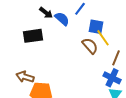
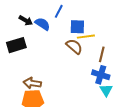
yellow line: (103, 38) -> (86, 37), turned -54
brown arrow: (25, 77) -> (32, 83), moved

